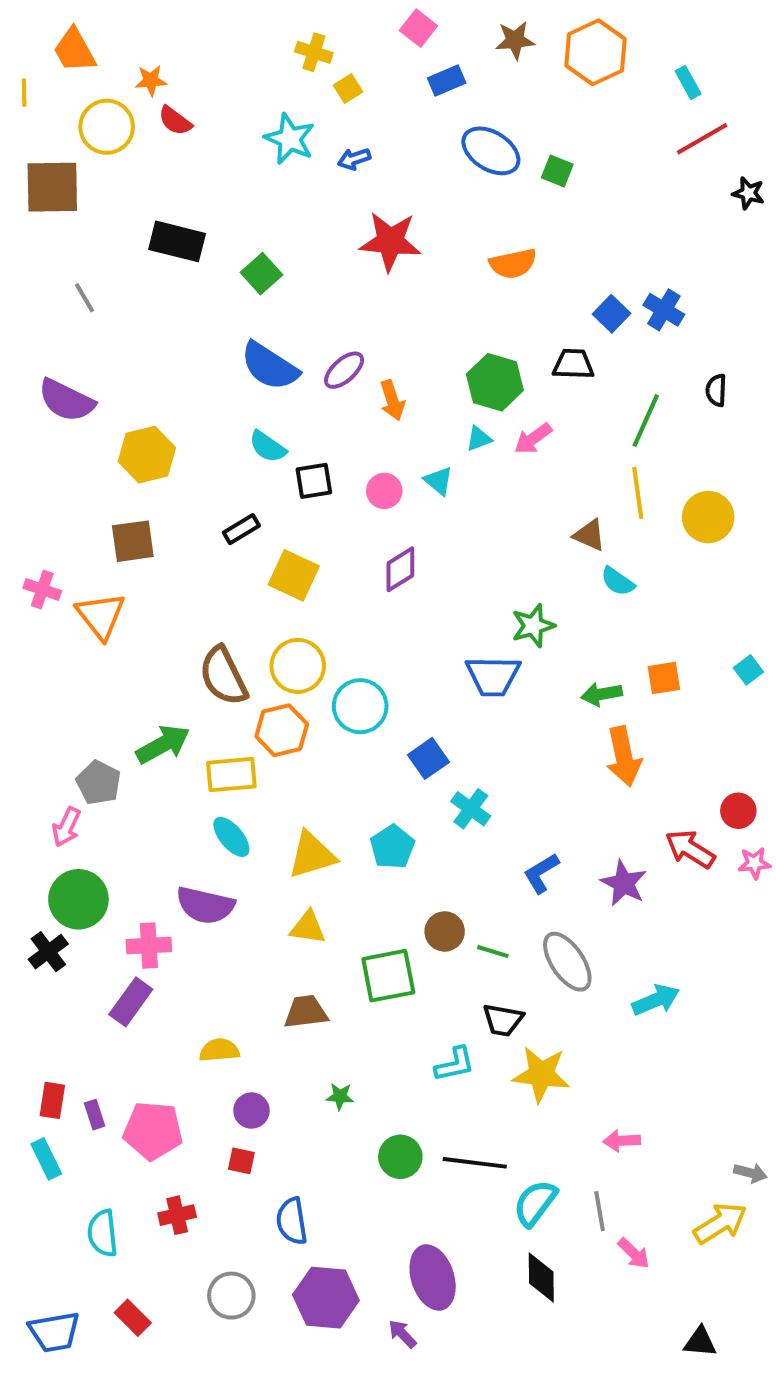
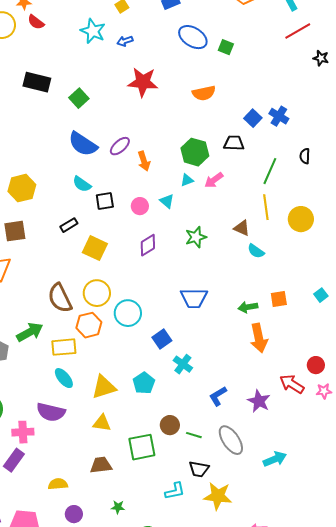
green star: (533, 626) -> (196, 237), moved

